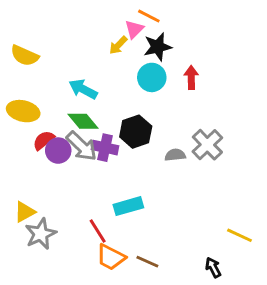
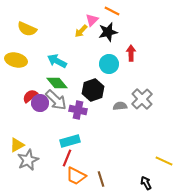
orange line: (149, 16) -> (112, 11), moved
yellow semicircle: (25, 56) -> (27, 29), moved
cyan circle: (152, 77) -> (109, 64), moved
yellow ellipse: (23, 111) -> (16, 60), moved
purple cross: (105, 148) -> (78, 110), moved
cyan rectangle: (128, 206) -> (70, 141), moved
red line: (98, 231) -> (67, 158), turned 54
brown line: (147, 262) -> (101, 179), turned 49

